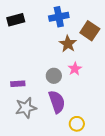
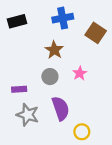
brown star: (68, 44) -> (54, 50), moved
gray circle: (54, 76) -> (50, 77), moved
gray star: (26, 108) -> (28, 115), turned 30

